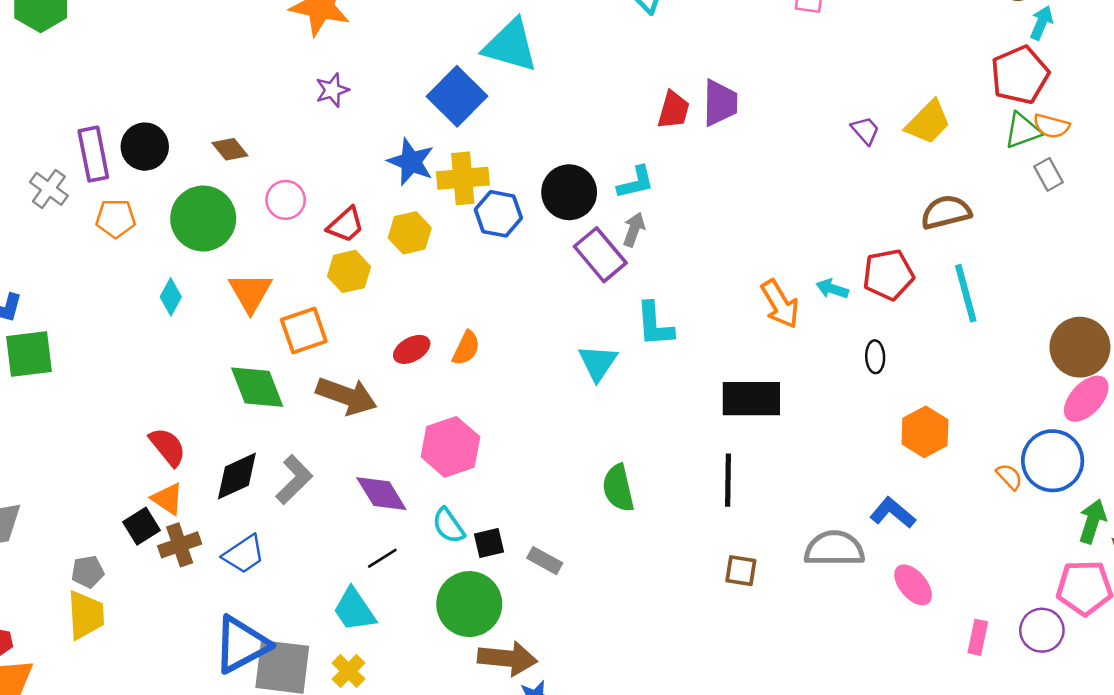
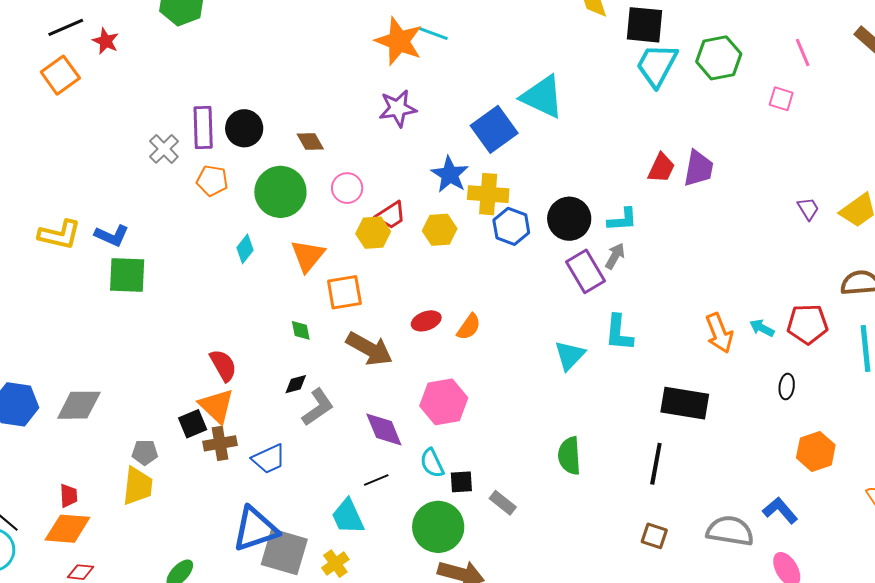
purple star: (332, 90) -> (398, 108), size x1.4
yellow hexagon: (349, 271) -> (373, 233), moved
green diamond: (257, 387) -> (301, 330), size x0.5
black diamond: (237, 476) -> (296, 384), moved, size x0.6
orange triangle: (167, 499) -> (216, 406), size x1.4

